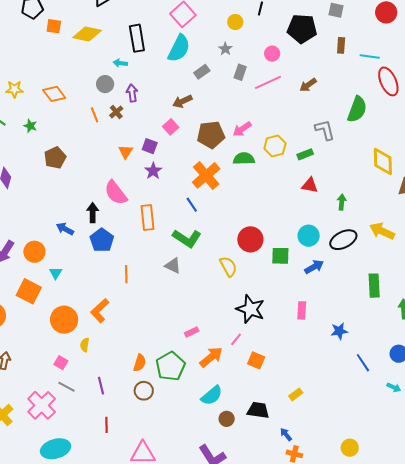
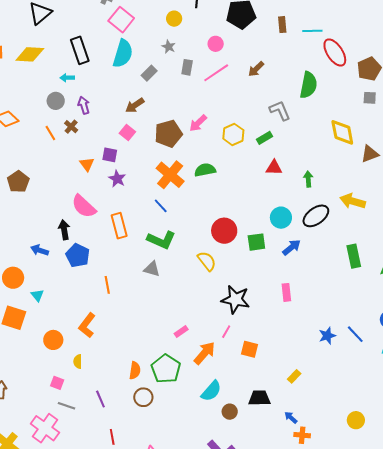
green semicircle: (244, 159) -> (205, 170), moved
orange circle: (64, 320) -> (53, 340), size x0.7
blue star: (339, 331) -> (327, 336), moved

